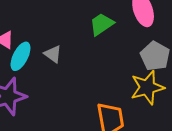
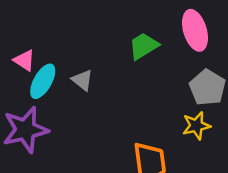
yellow star: (147, 87) -> (196, 126), size x0.7

